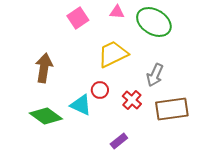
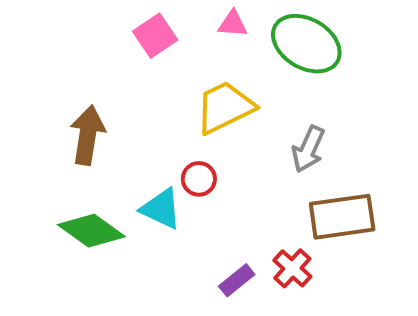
red cross: (132, 100) -> (292, 268), moved

